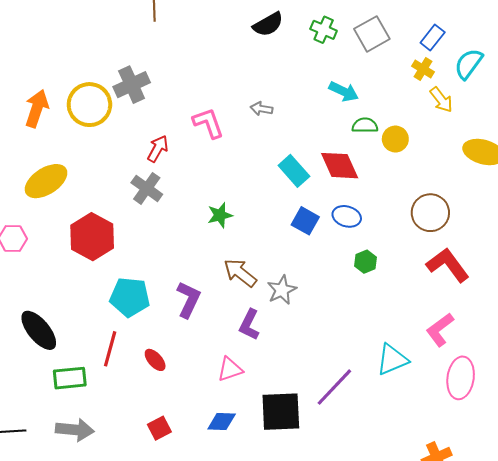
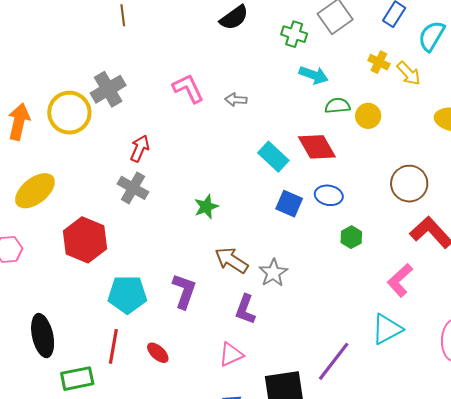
green cross: (324, 30) -> (294, 34), moved
yellow cross: (423, 69) -> (379, 62), moved
pink L-shape: (208, 123) -> (188, 88), moved
black ellipse: (39, 330) -> (43, 336), turned 33
pink L-shape: (440, 330) -> (400, 280), moved

